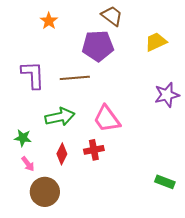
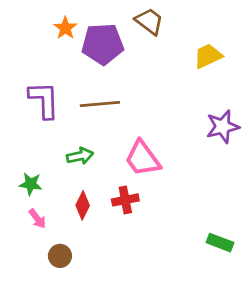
purple pentagon: (98, 46) -> (103, 44), moved
green arrow: (60, 117) -> (80, 156), size x0.7
brown circle: (45, 192) -> (60, 256), size x0.6

